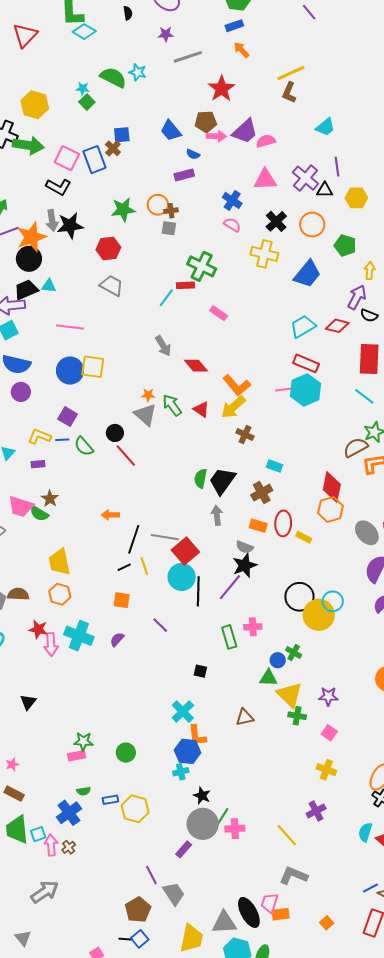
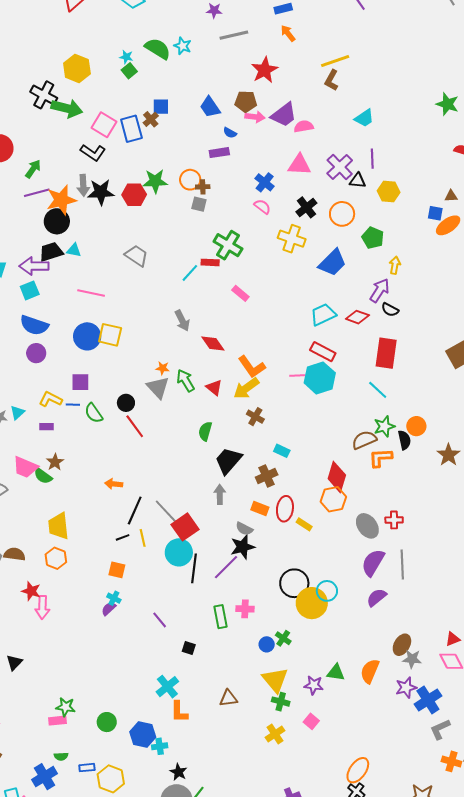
red hexagon: (108, 249) -> (134, 195), moved
purple square: (68, 417) -> (80, 382), turned -36
green semicircle: (201, 478) -> (205, 431), moved
gray line: (165, 537) -> (166, 511), turned 32
purple line: (160, 625) -> (160, 620), moved
cyan cross: (79, 636) -> (114, 598), moved, size x0.5
green triangle: (268, 678) -> (336, 673), moved
blue hexagon: (187, 751) -> (143, 734), moved
yellow cross: (326, 770) -> (275, 734), moved, turned 30

